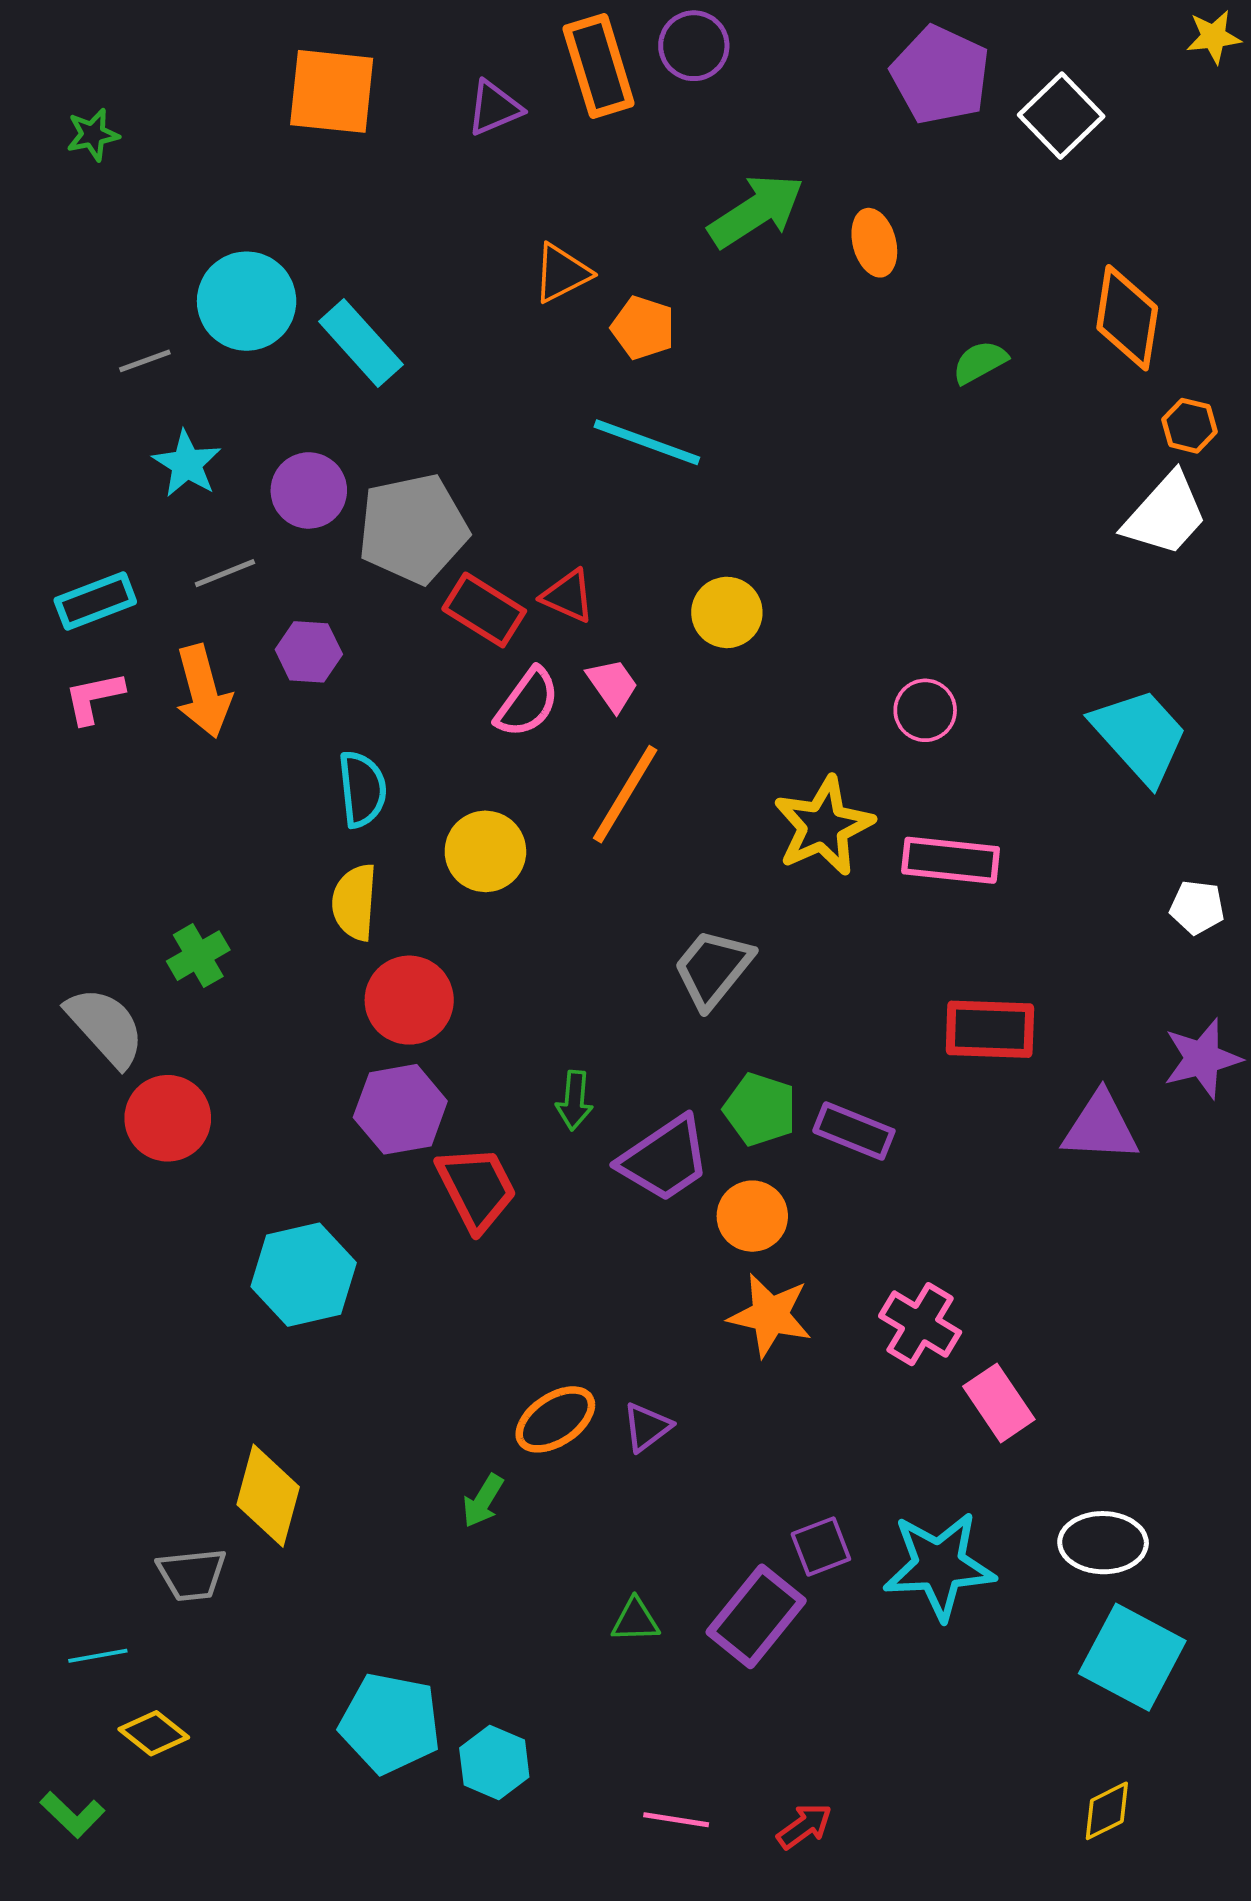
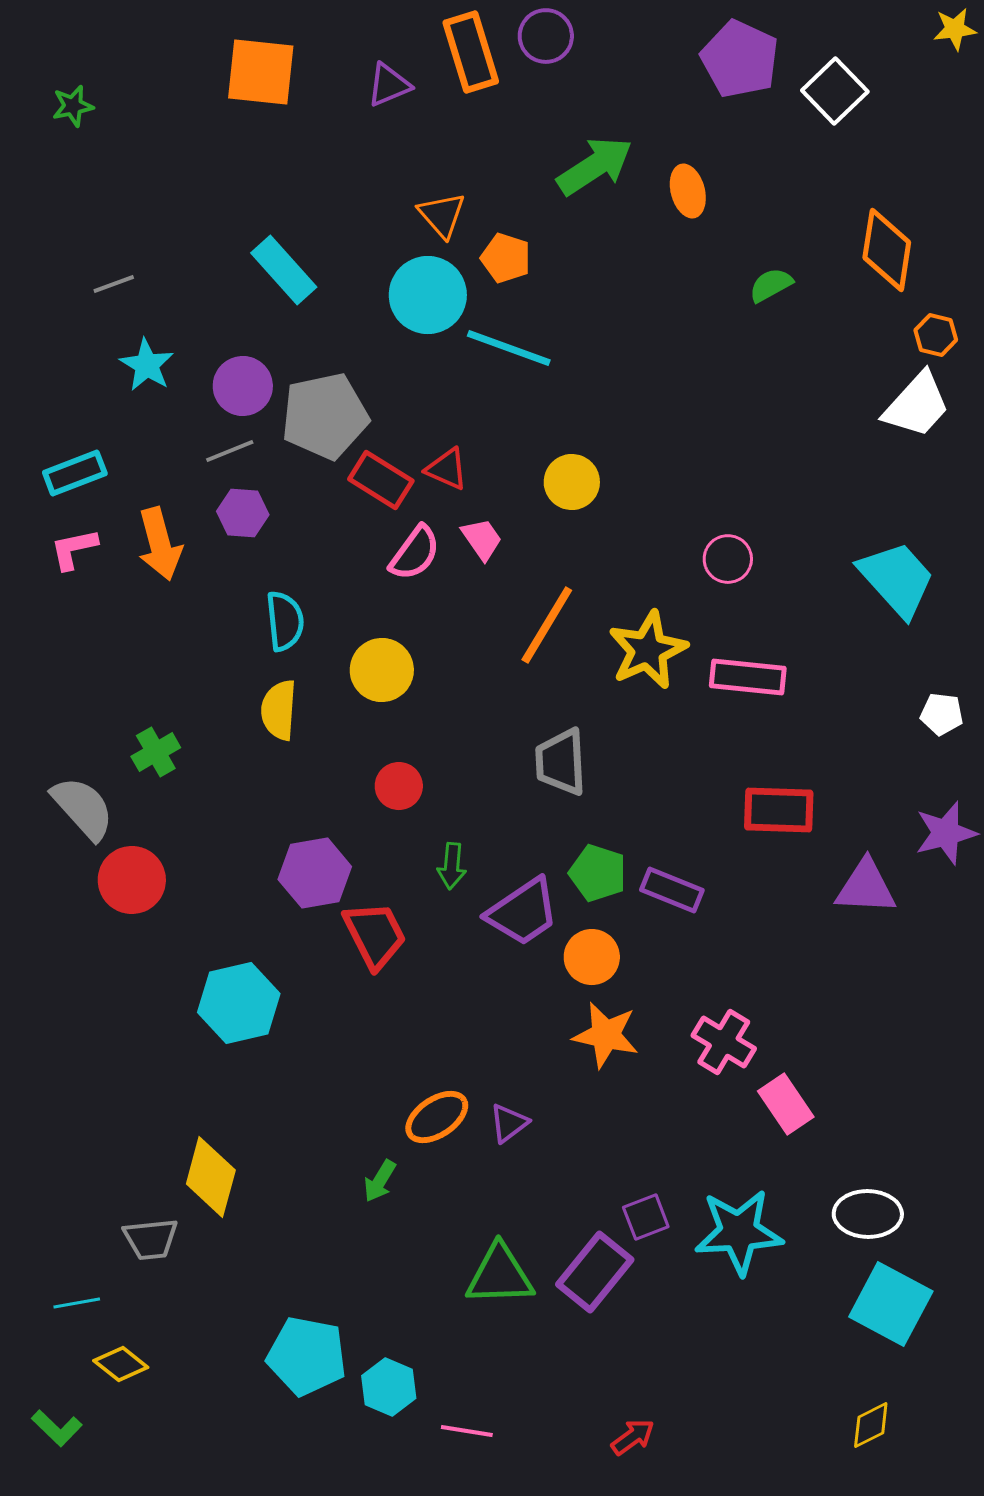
orange triangle: (562, 273) -> (442, 215), turned -44
cyan circle: (247, 301) -> (428, 295), moved
gray line: (225, 573) -> (230, 451), moved
orange line: (625, 794) -> (547, 625), moved
gray trapezoid: (713, 968) -> (561, 762), turned -42
red circle: (409, 1000) -> (399, 786), moved, size x0.7
green triangle: (635, 1620) -> (500, 1275), size x1.8
pink line: (676, 1820) -> (467, 1431), moved

